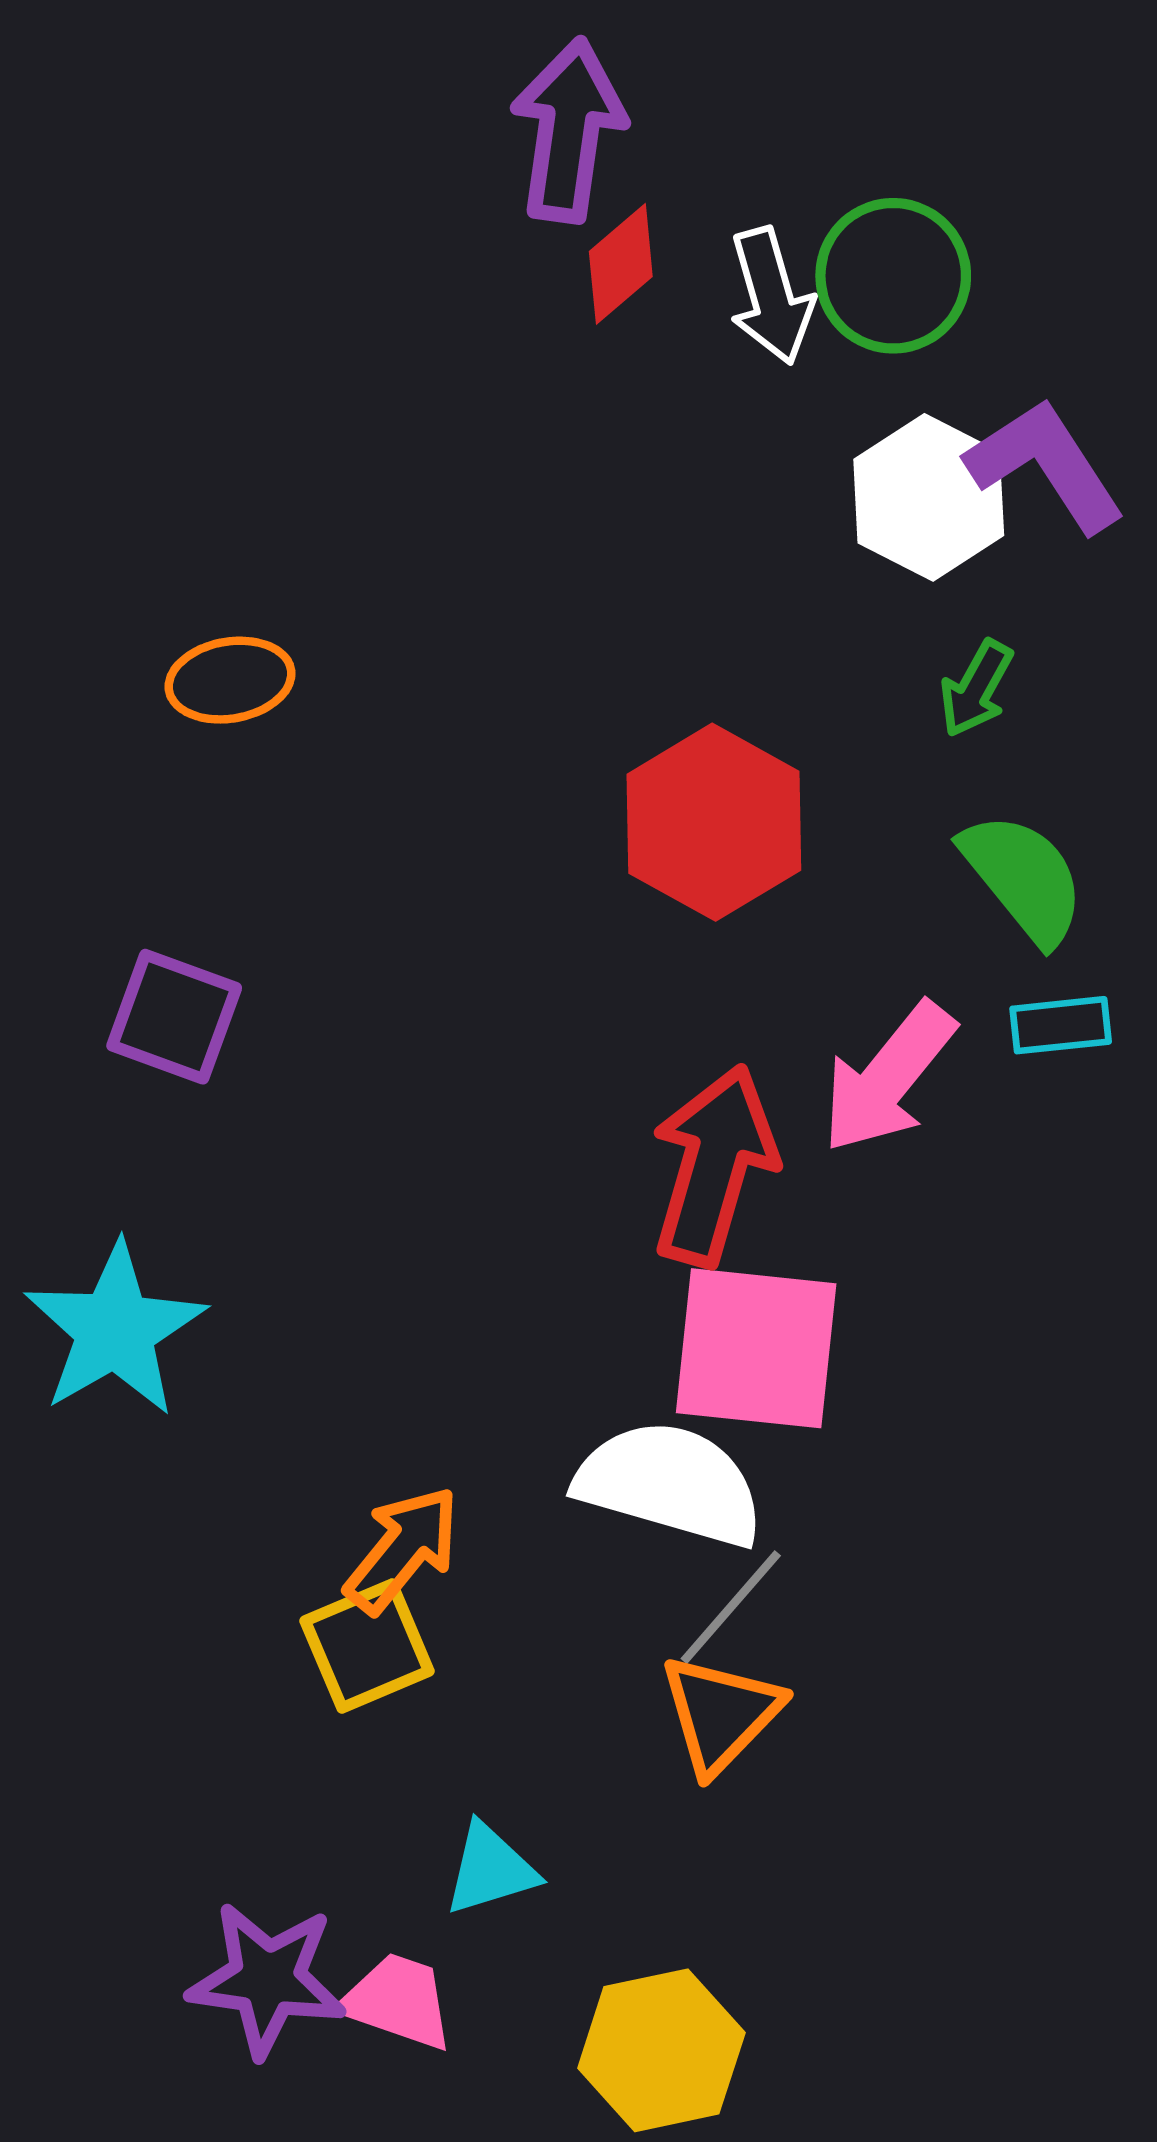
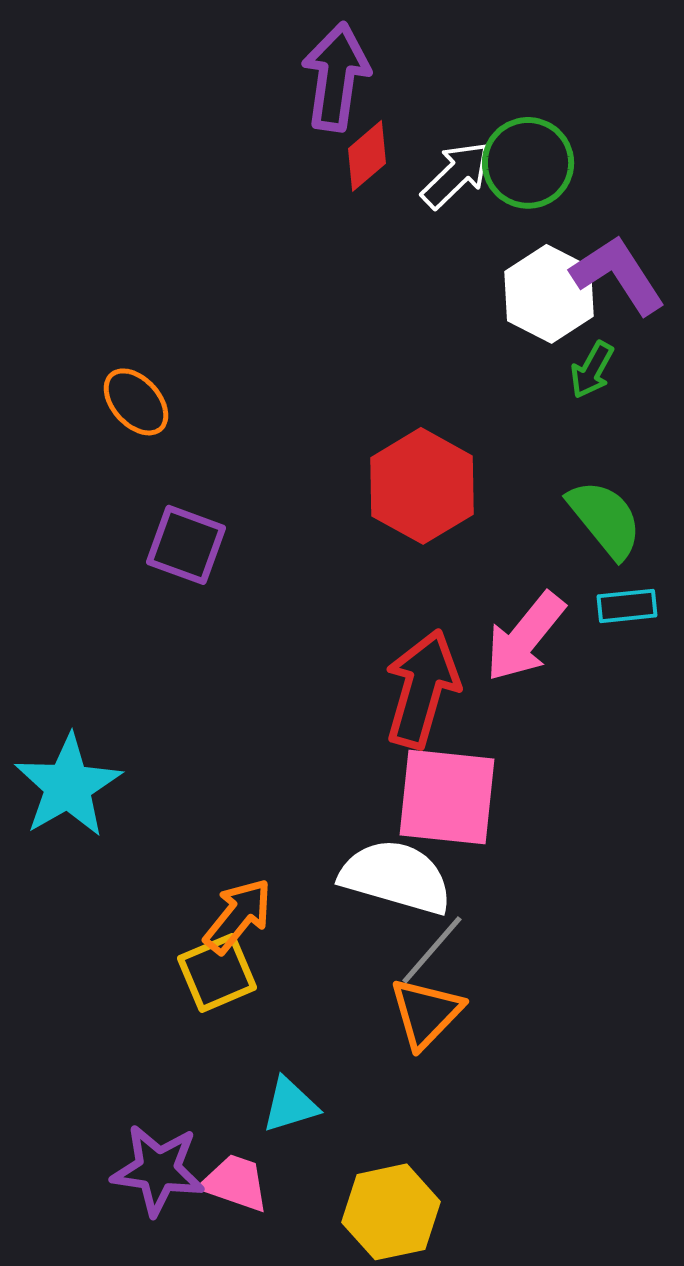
white arrow: (771, 296) -> (456, 175), turned -118
orange ellipse: (230, 680) -> (136, 402), turned 58
green arrow: (976, 689) -> (592, 370), moved
purple square: (174, 1017) -> (186, 545), moved

